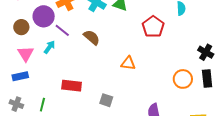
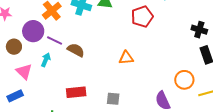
red pentagon: (153, 27) -> (142, 17), turned 30
brown semicircle: (92, 37) -> (76, 50), moved
blue rectangle: (20, 76) -> (15, 96), moved
orange circle: (183, 79) -> (184, 80), moved

